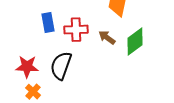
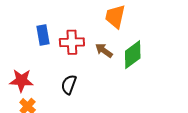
black semicircle: (61, 66) -> (69, 85), moved, size x0.7

